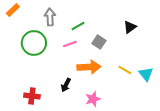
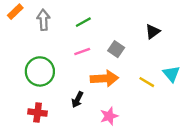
gray arrow: (50, 17) -> (43, 20), moved
green line: (78, 26) -> (83, 22), moved
green circle: (34, 43) -> (40, 71), moved
cyan triangle: (146, 74) -> (171, 74), moved

